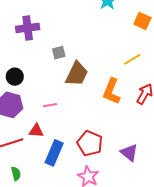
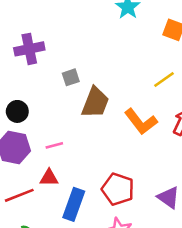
orange L-shape: (111, 91) -> (141, 122), turned -56
pink line: (50, 105) -> (54, 145), moved

